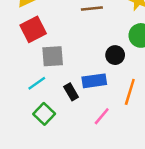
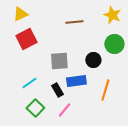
gray square: (53, 56) -> (59, 61), moved
pink line: (102, 116) -> (64, 110), moved

